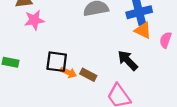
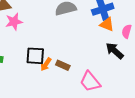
black arrow: (128, 60) -> (115, 51), moved
orange arrow: (68, 72) -> (46, 64), turned 104

